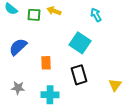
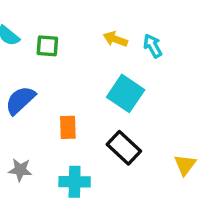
yellow arrow: (54, 11) -> (115, 39), moved
black rectangle: (79, 75) -> (124, 148), turned -30

